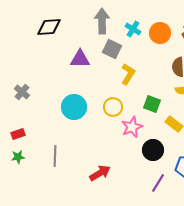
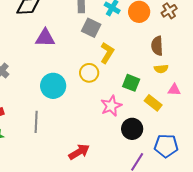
purple triangle: (80, 59) -> (45, 38), moved
yellow circle: (113, 107) -> (89, 73), moved
gray line: (55, 156) -> (36, 122), moved

